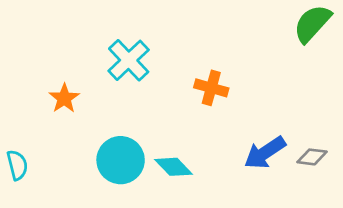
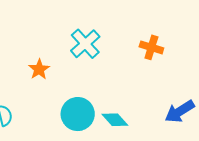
orange cross: (211, 88) -> (151, 47), moved

